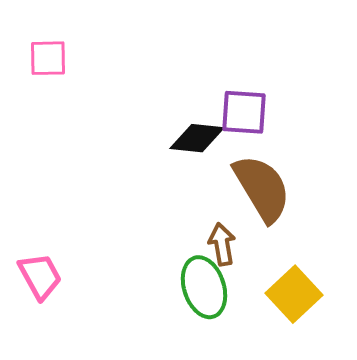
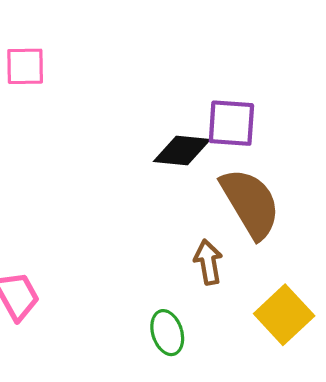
green ellipse: (204, 287) -> (167, 333), moved, size x0.7

